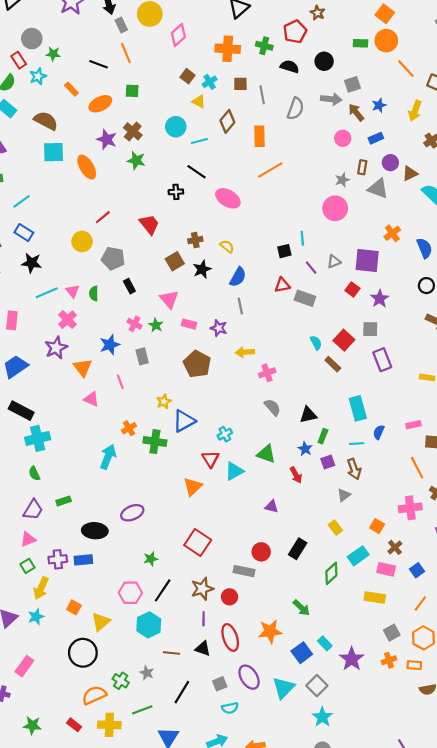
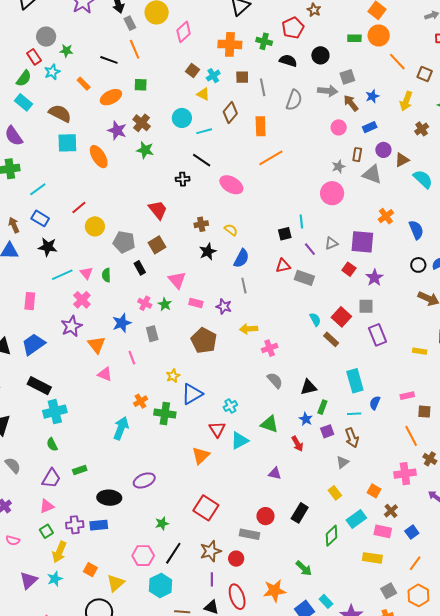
red line: (103, 217) -> (79, 208), moved
brown square: (175, 261) -> (157, 245), moved

